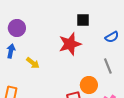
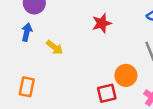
red star: (70, 44) -> (102, 23), size x0.7

